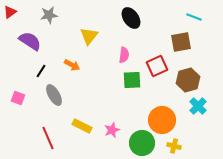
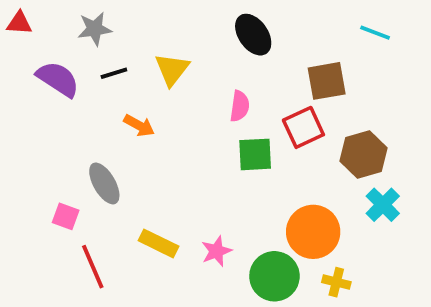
red triangle: (10, 12) -> (19, 23), turned 40
brown square: (181, 42) -> (327, 81), moved
black line: (41, 71) -> (114, 73), moved, turned 40
pink square: (18, 98) -> (66, 216), moved

